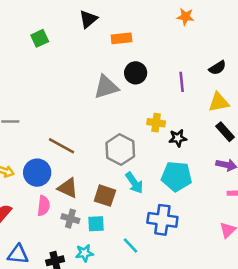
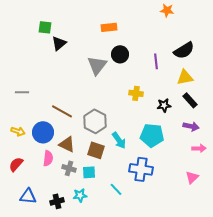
orange star: (185, 17) -> (167, 10), moved
black triangle: (88, 19) -> (59, 43), moved
green square: (40, 38) -> (45, 27), turned 32
black semicircle: (217, 68) -> (184, 50), size x1.5
gray triangle: (106, 87) -> (97, 65), turned -35
black star: (178, 138) -> (164, 105), moved
gray hexagon: (120, 150) -> (95, 121), moved

